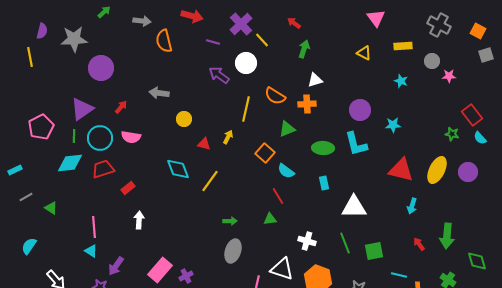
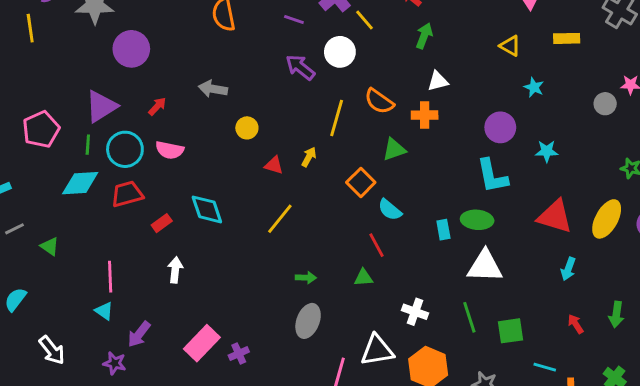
gray circle: (432, 61) -> (605, 104), moved
cyan star: (401, 81) -> (534, 87), moved
green ellipse: (323, 148) -> (477, 220), moved
cyan diamond: (178, 169) -> (207, 209), moved
green arrow: (447, 236) -> (616, 314), size x0.7
white triangle: (282, 269) -> (377, 350), turned -30

